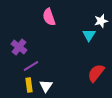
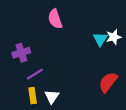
white star: (101, 21) -> (114, 37), moved
purple cross: (19, 47) -> (21, 53), turned 35

